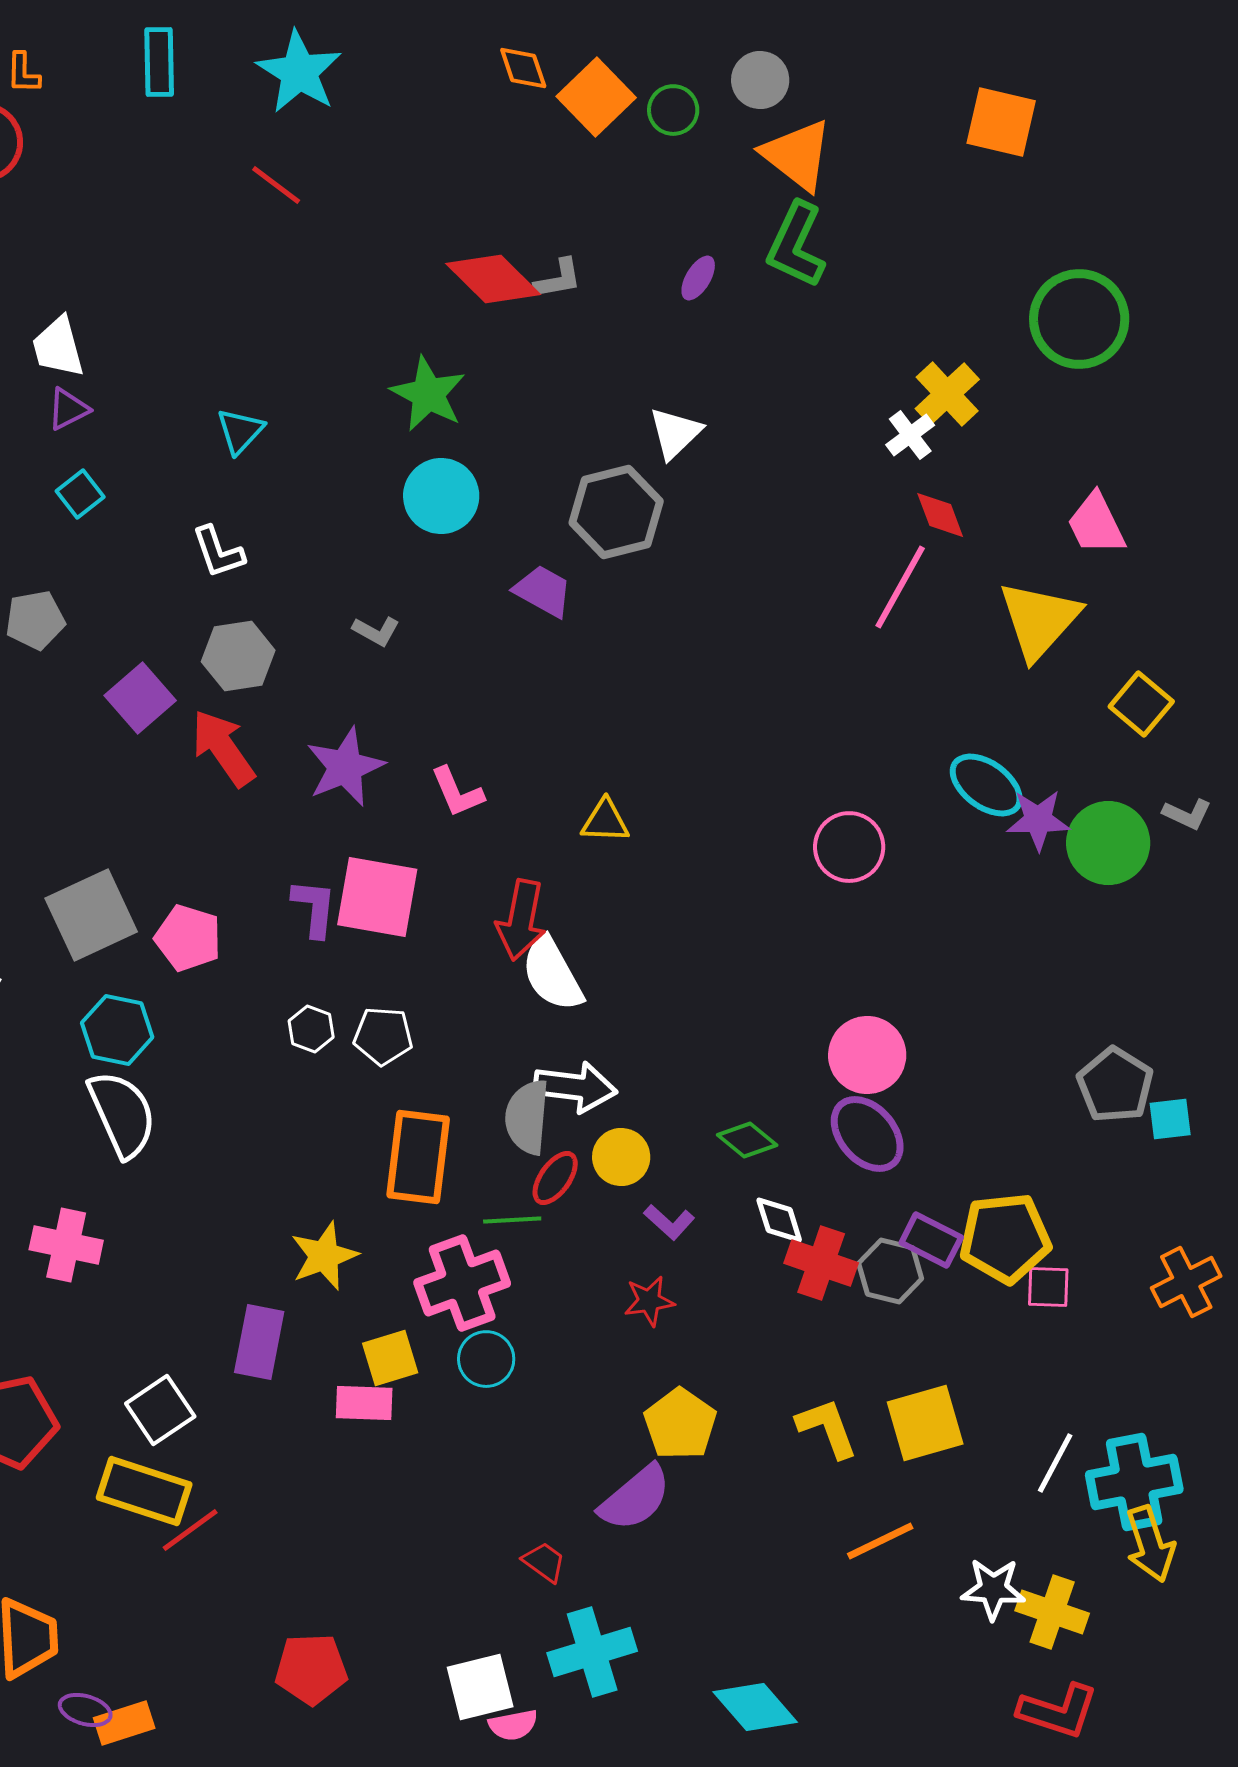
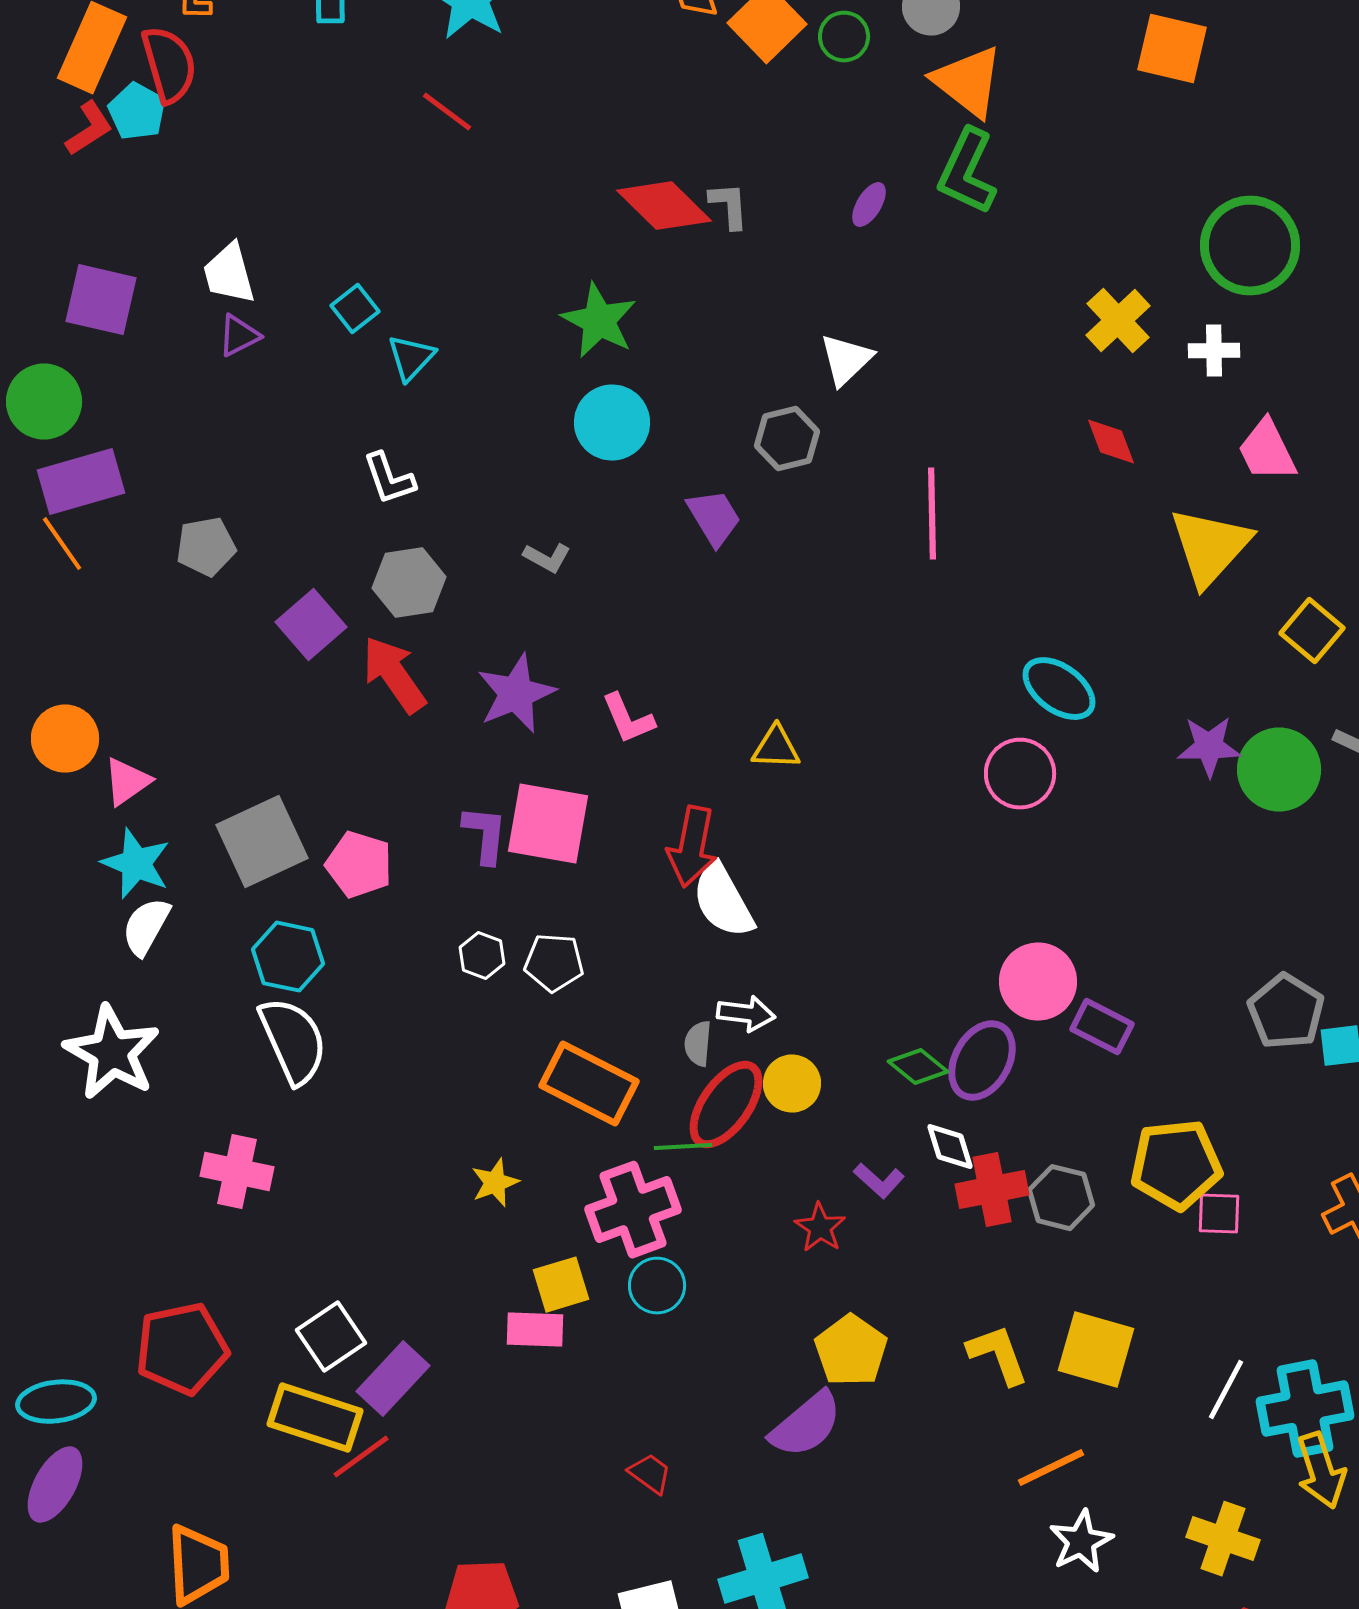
gray L-shape: (558, 279) -> (729, 206), turned -84
white cross: (910, 435) -> (1214, 351), moved, turned 36
cyan square: (80, 494) -> (355, 309), moved
gray hexagon: (616, 512) -> (787, 439), size x0.7
pink line: (900, 587) -> (932, 514), moved, turned -30
purple trapezoid: (543, 591) -> (714, 518), turned 30
cyan ellipse: (986, 785) -> (1059, 689), moved
white arrow: (575, 1087) -> (746, 1014), size x0.7
gray semicircle: (527, 1117) -> (698, 1044), size x0.6
purple ellipse: (867, 1134) -> (982, 1061), moved, turned 70
orange rectangle: (418, 1157) -> (589, 1084), turned -70
red ellipse: (555, 1178) -> (726, 1105), size x1.6
purple L-shape: (669, 1222) -> (879, 1181), moved
purple rectangle: (931, 1240) -> (1102, 1027), moved
yellow star: (324, 1256) -> (495, 1183), size x0.7
red cross: (821, 1263) -> (992, 1190), turned -30
red star: (649, 1301) -> (820, 1228), turned -30
purple rectangle: (259, 1342) -> (393, 1379), moved, turned 32
yellow square: (925, 1423) -> (1096, 1350), turned 32
red trapezoid: (544, 1562) -> (650, 1474), moved
white star: (993, 1589) -> (1081, 1542), moved, turned -30

